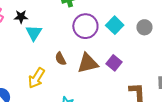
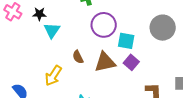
cyan square: (115, 25) -> (126, 41), moved, turned -36
gray circle: (144, 27) -> (163, 28), size x1.6

